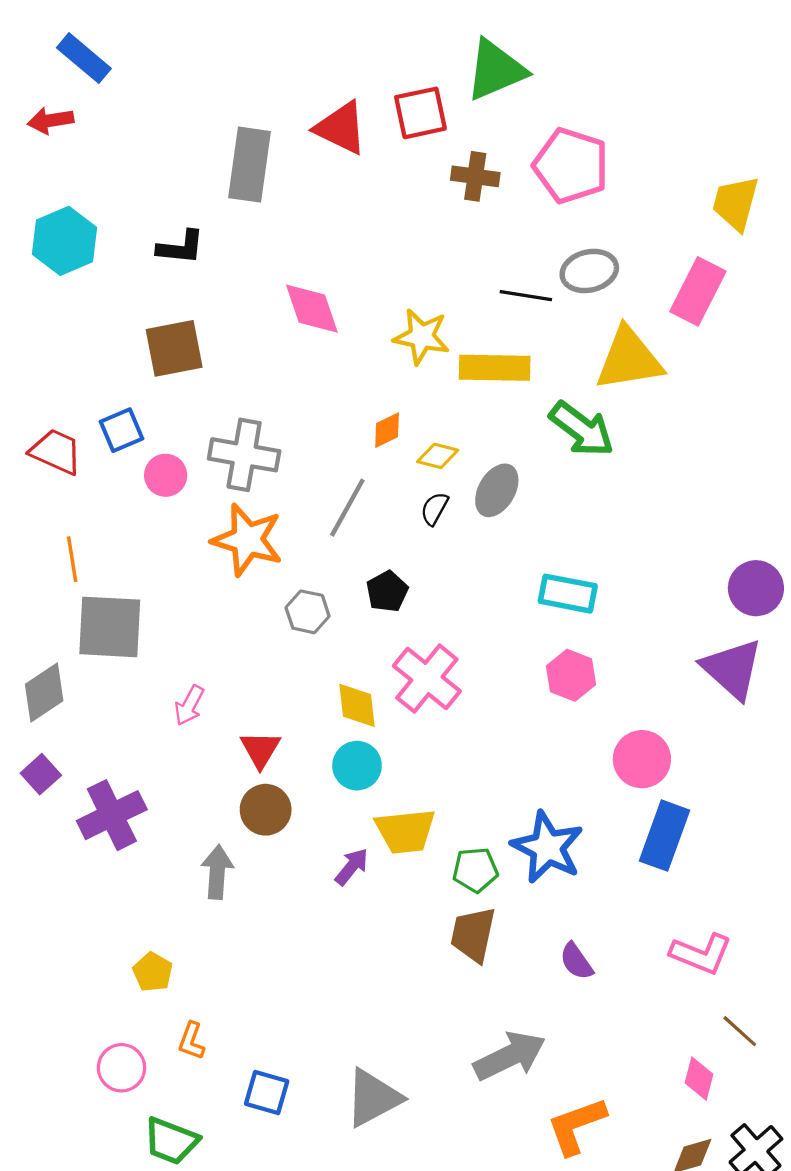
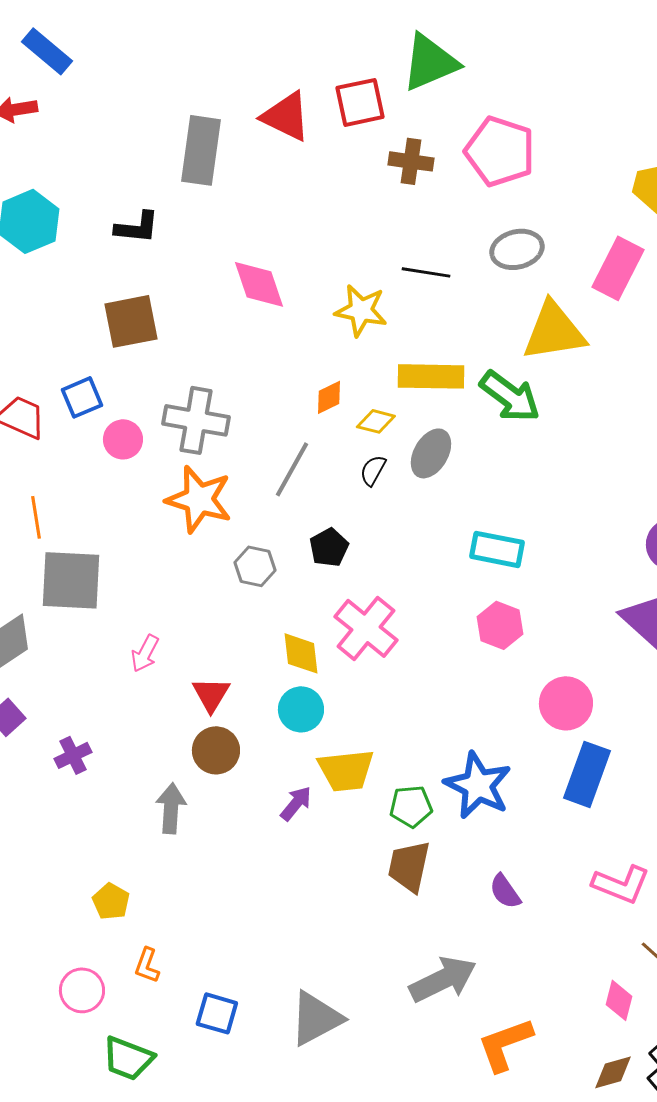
black line: (526, 296) -> (426, 272), moved
yellow rectangle: (495, 368) -> (431, 376), moved
purple cross: (112, 815) -> (73, 755), size x0.6

